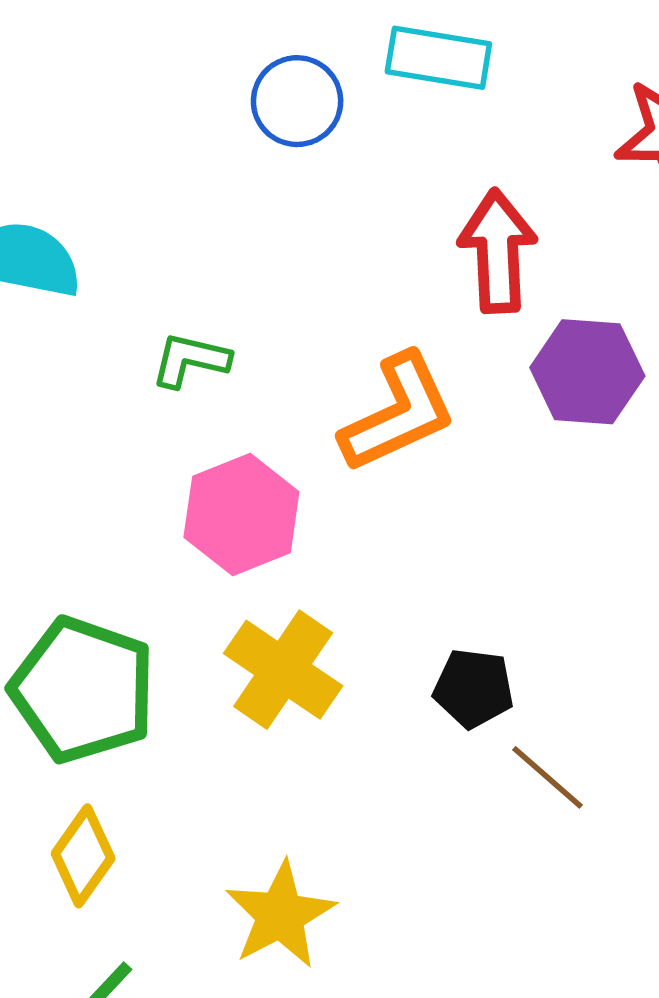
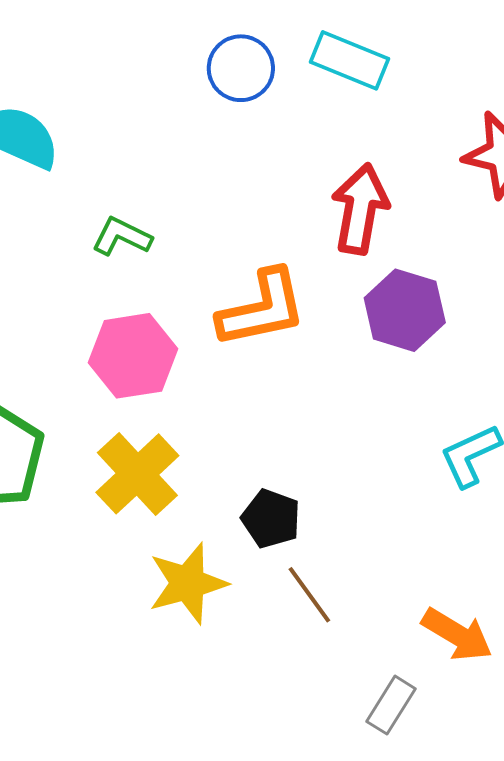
yellow star: (280, 915) -> (188, 583), moved

